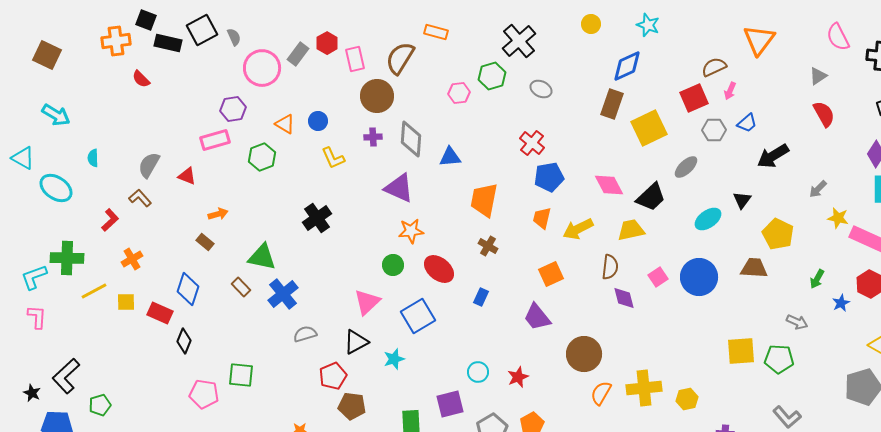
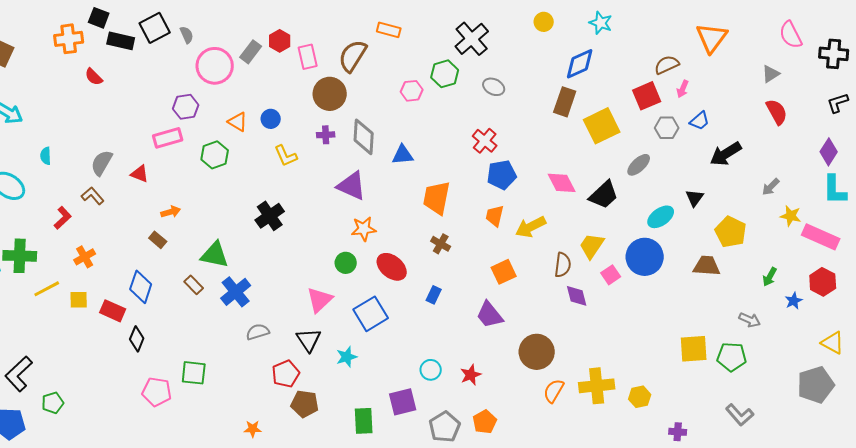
yellow trapezoid: (631, 230) -> (592, 246), moved, turned -44
blue circle: (699, 277) -> (645, 257), moved
black triangle: (356, 342) -> (309, 340), turned -36

